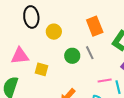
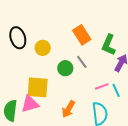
pink triangle: (20, 56) -> (30, 104), moved
yellow square: (42, 69) -> (38, 87), size x1.6

